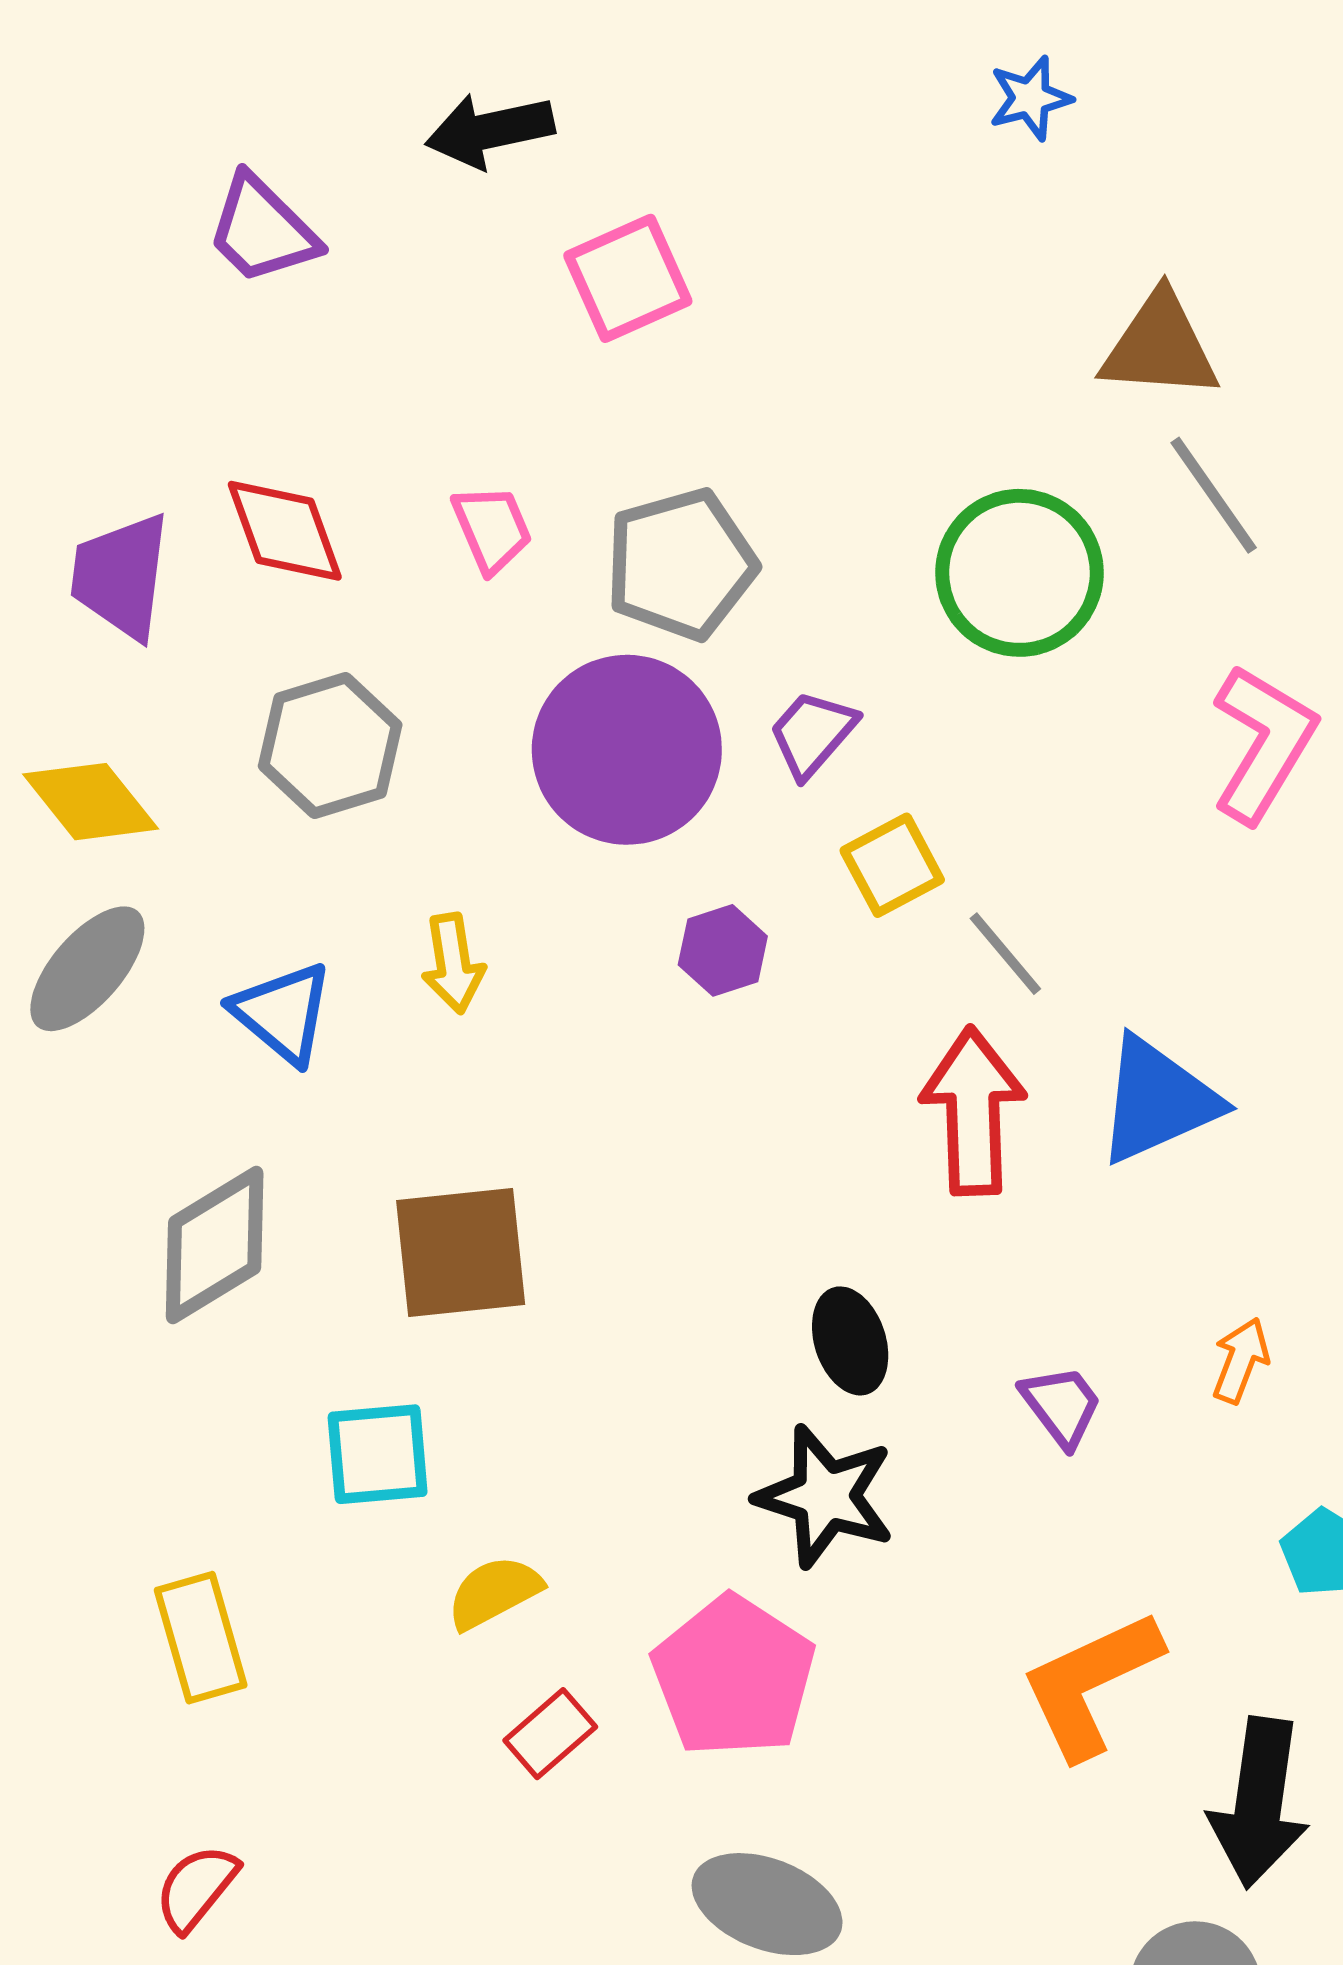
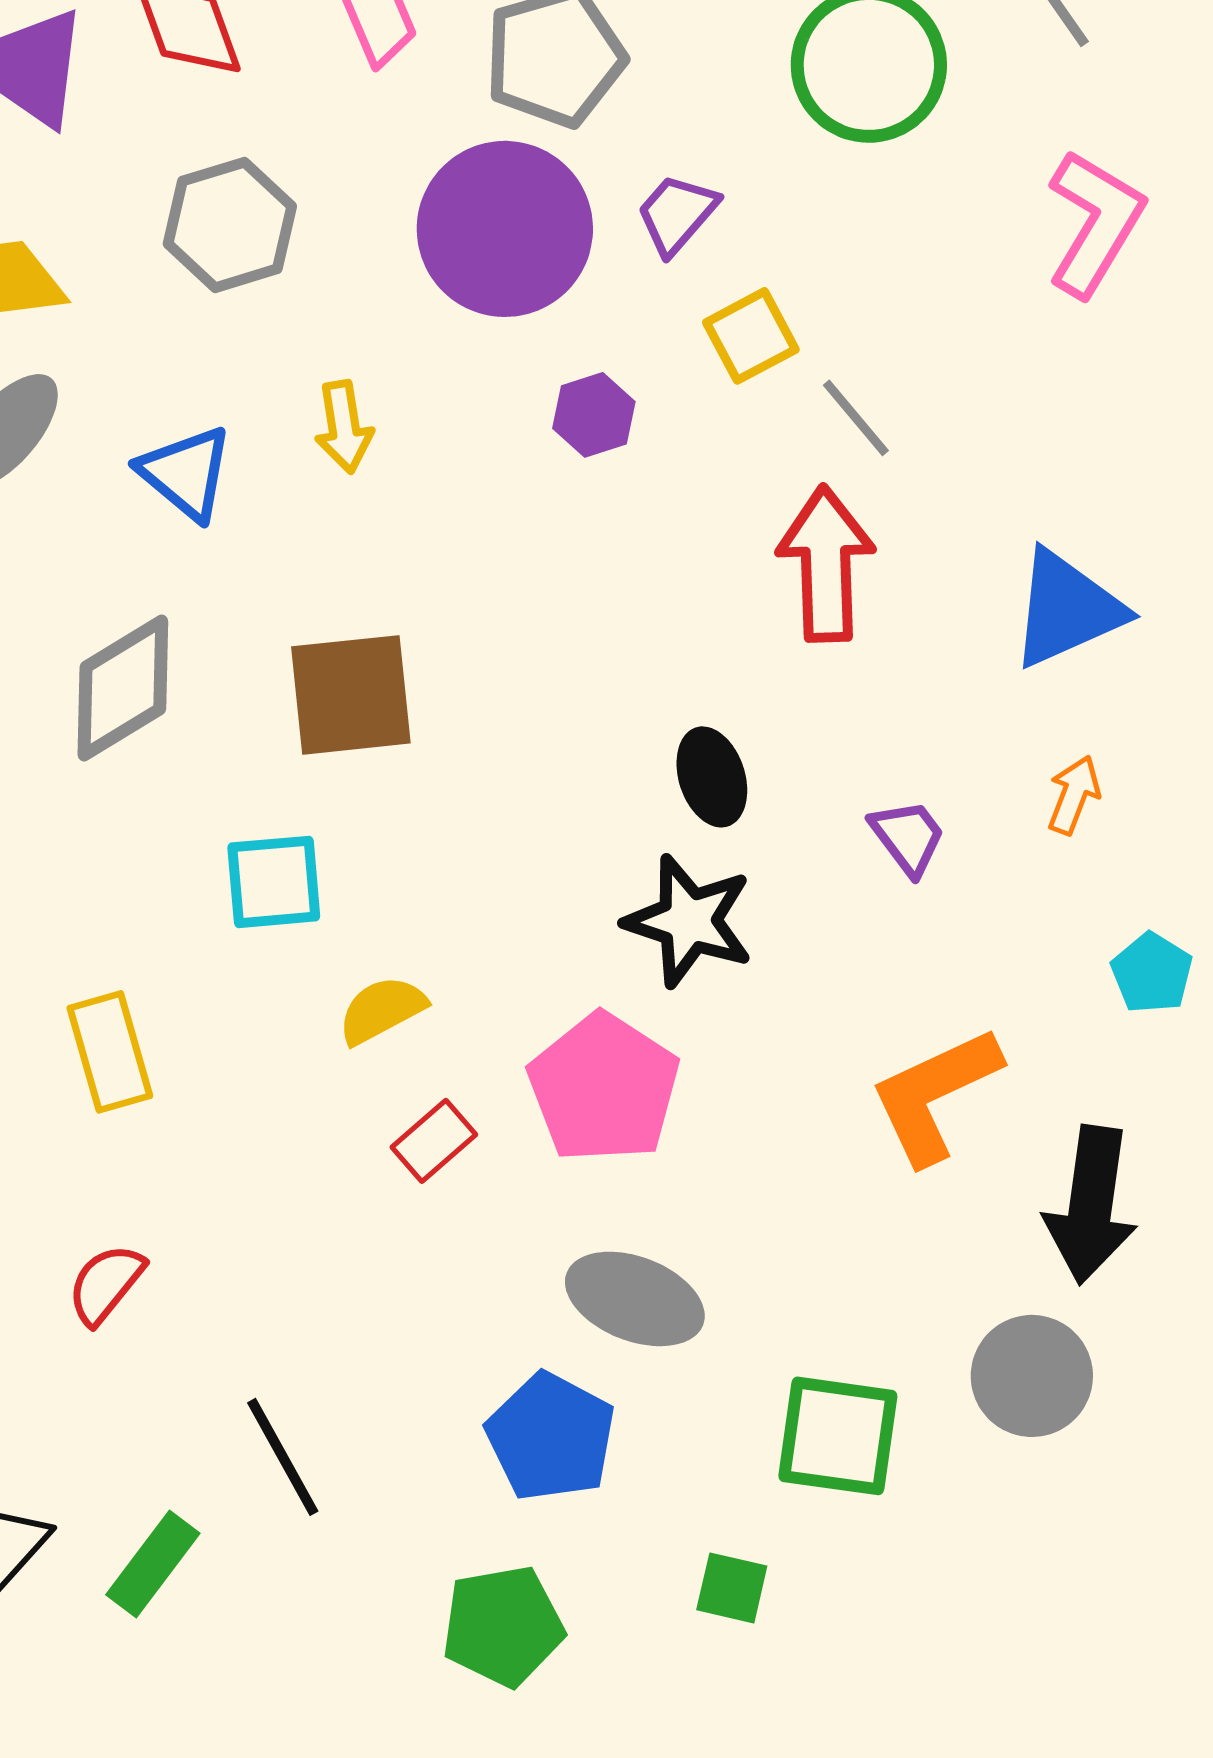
blue triangle: (1158, 1100) -> (1067, 609), moved

